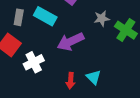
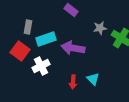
cyan rectangle: (45, 16) -> (46, 39), moved, turned -48
purple arrow: (71, 42) -> (73, 48), turned 35

